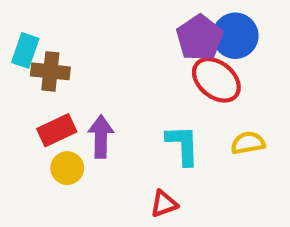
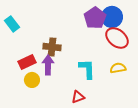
cyan rectangle: (25, 50) -> (12, 24), turned -56
brown cross: (50, 71) -> (52, 47), moved
red ellipse: (216, 80) -> (117, 38), moved

